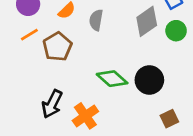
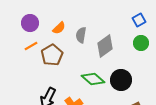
gray diamond: (147, 21) -> (105, 46), moved

